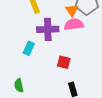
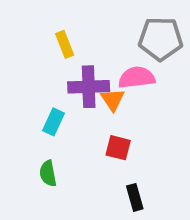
orange triangle: (72, 10) -> (113, 100), moved
green semicircle: (19, 85) -> (48, 173), moved

